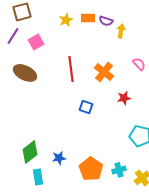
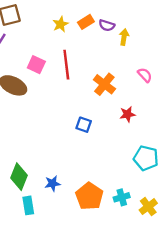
orange rectangle: (88, 18) -> (86, 22), turned -32
pink square: (36, 42) -> (36, 65), moved, turned -35
red line: (71, 69) -> (66, 65), moved
green diamond: (30, 152) -> (19, 177), turned -30

